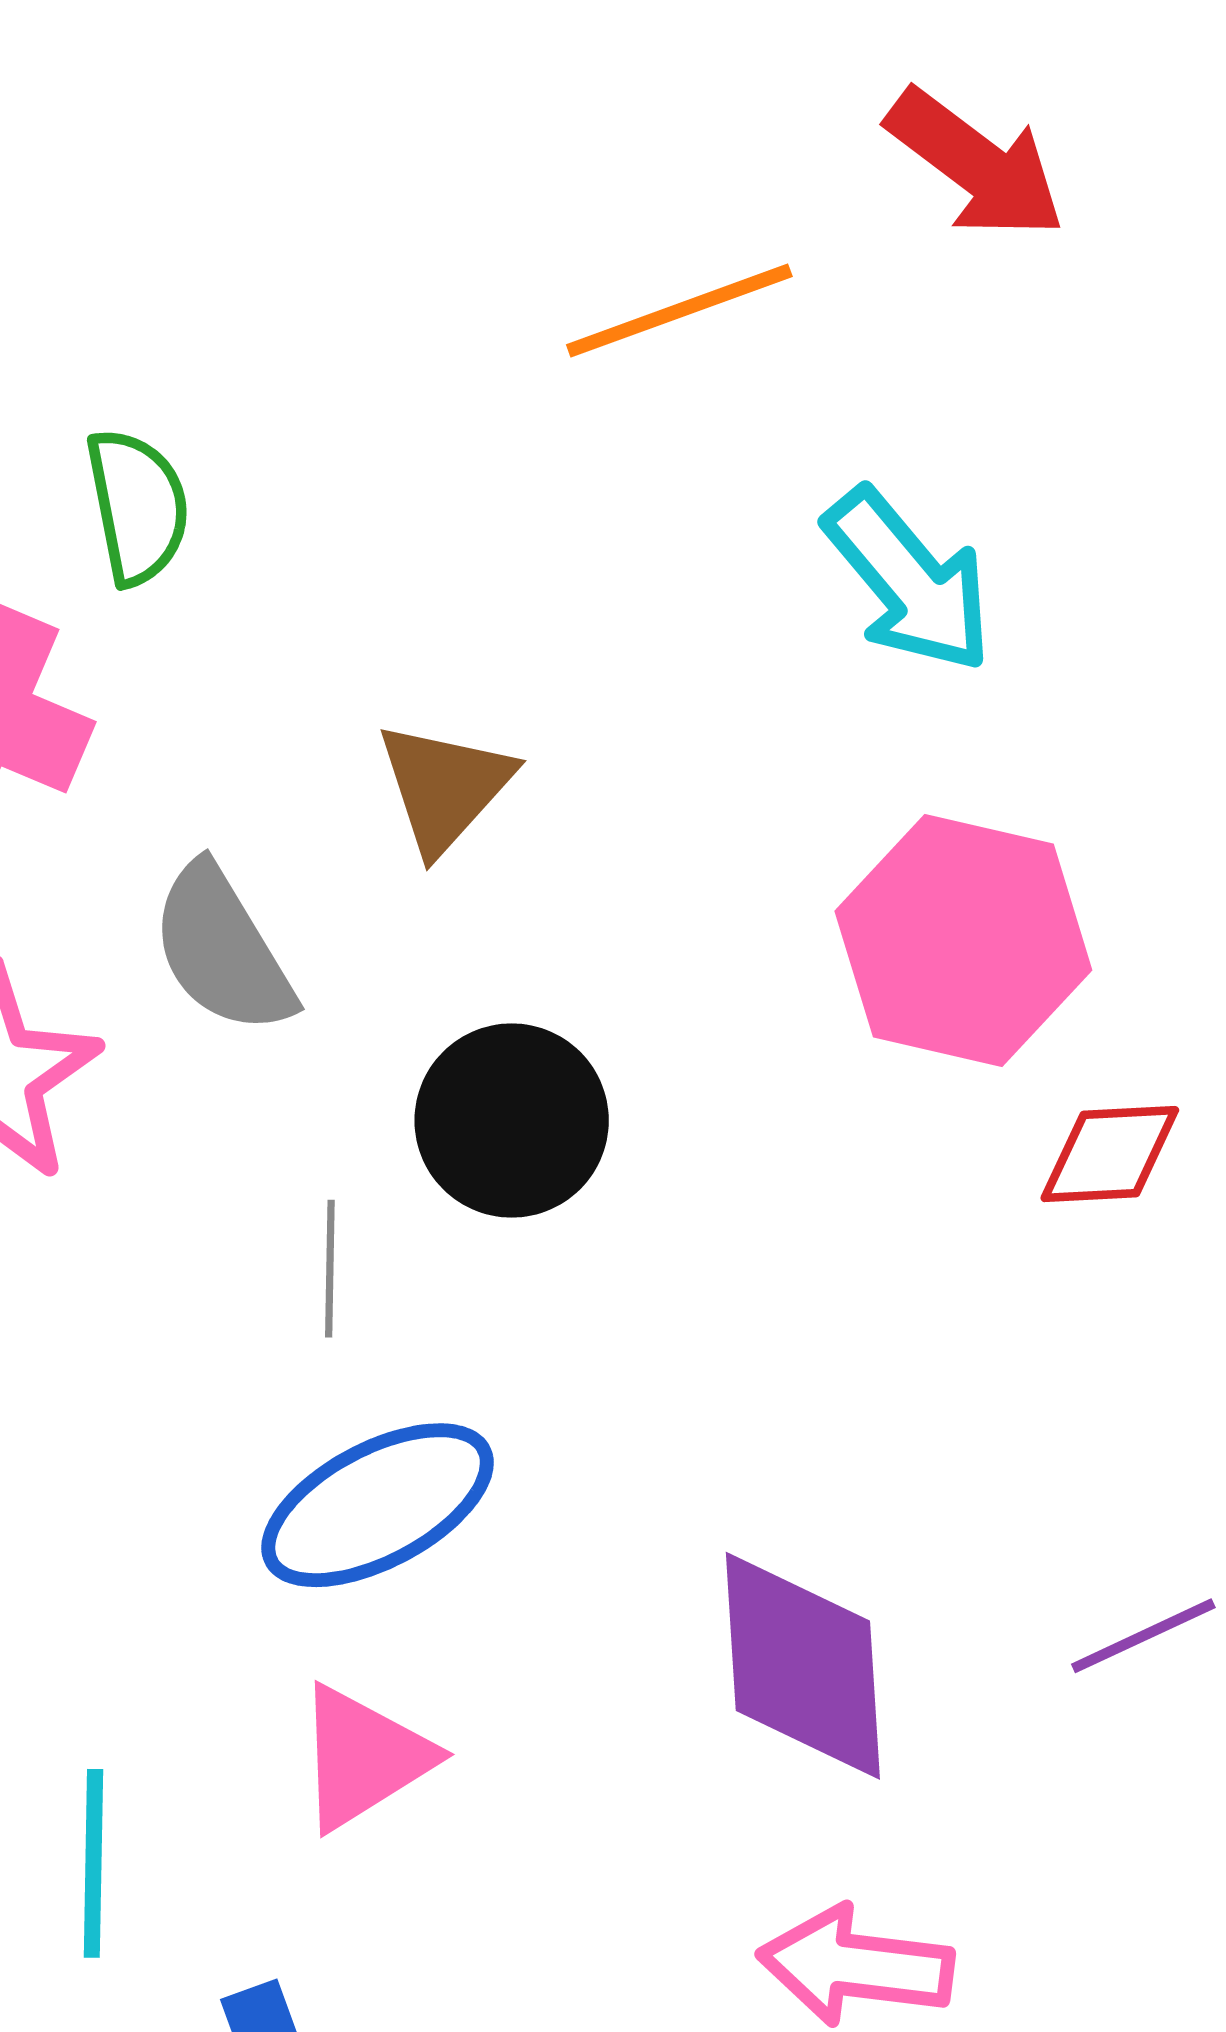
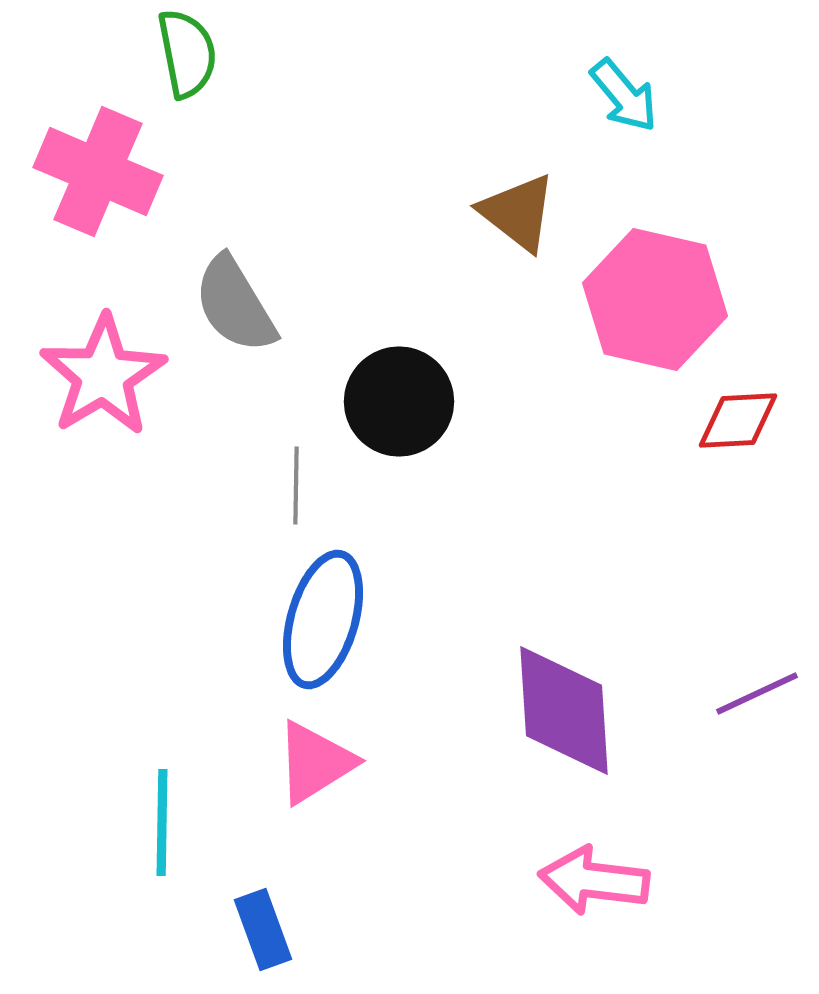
cyan arrow: (909, 581) -> (624, 96), size x0.7
brown triangle: (445, 787) -> (518, 212), moved, turned -34
blue ellipse: (378, 1505) -> (323, 620), turned -46

